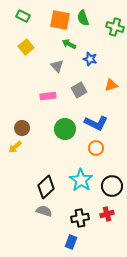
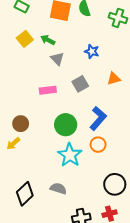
green arrow: (69, 44) -> (48, 40), moved
blue L-shape: (96, 123) -> (98, 118), turned -75
cyan star: (81, 180) -> (70, 155), moved
black diamond: (46, 187) -> (25, 194), moved
gray semicircle: (44, 211) -> (58, 189), moved

